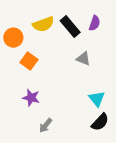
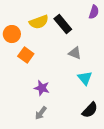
purple semicircle: (95, 23) -> (94, 12), moved
purple star: (31, 98) -> (42, 88), moved
cyan triangle: (97, 99) -> (85, 78), moved

